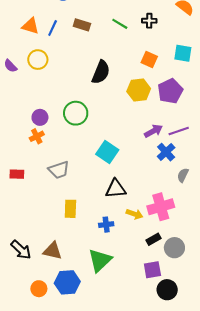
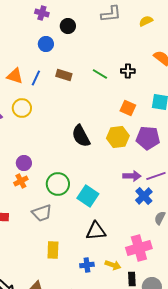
black semicircle: (101, 72) -> (81, 136), moved, turned 130
purple pentagon: (170, 91) -> (148, 138), turned 30
green circle: (76, 113) -> (58, 184), moved
purple arrow: (153, 131) -> (132, 176), turned 30
yellow arrow: (135, 214) -> (113, 265), moved
black rectangle: (153, 239) -> (132, 279), turned -64

